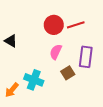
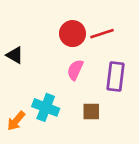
brown square: (68, 73) -> (91, 111), moved, turned 32

